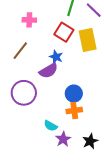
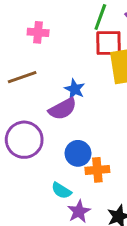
red square: (64, 32) -> (108, 43), moved, turned -36
brown line: (20, 51) -> (22, 77), turned 30
blue circle: (74, 94) -> (78, 153), moved

